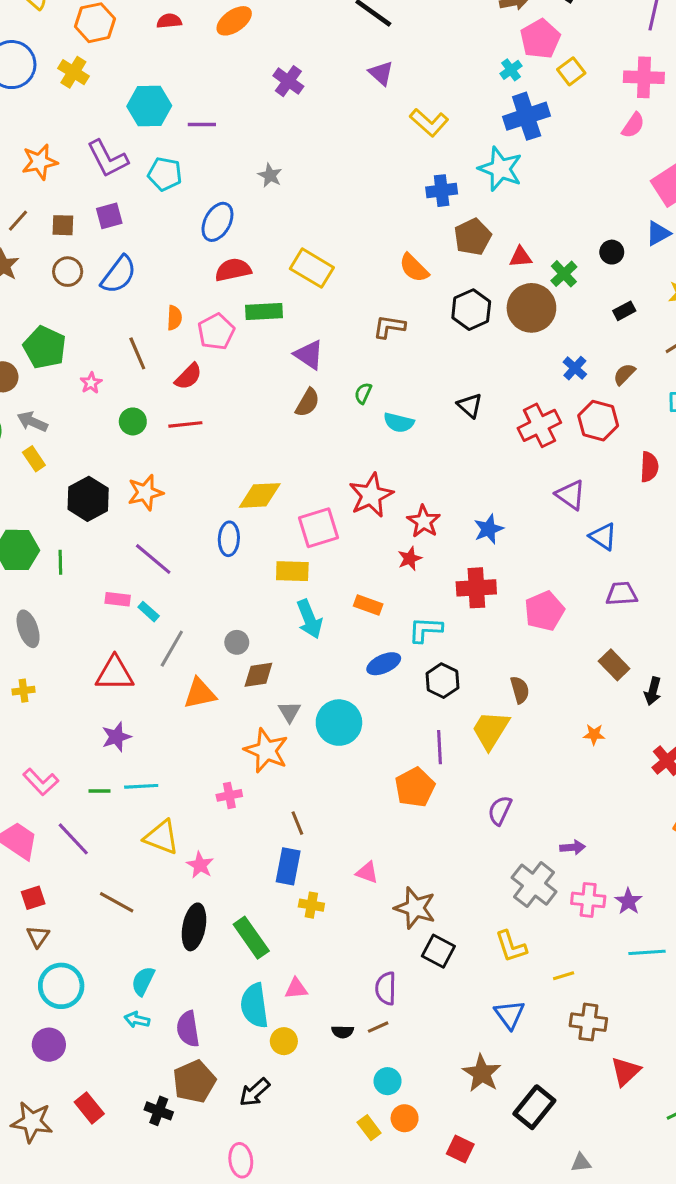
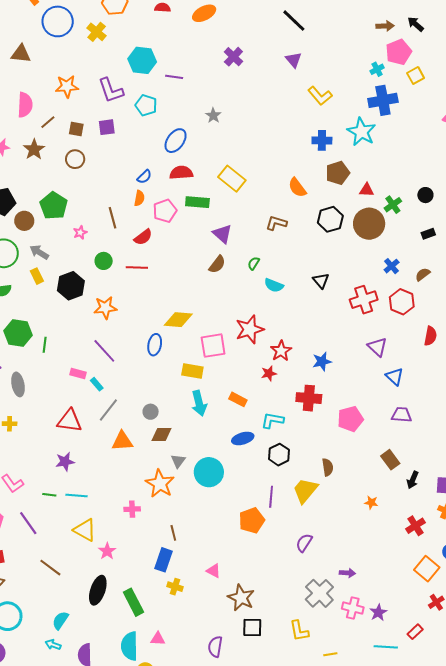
blue semicircle: (119, 275) -> (144, 177), moved, size x0.6
black hexagon: (88, 499) -> (71, 286), moved
black square: (438, 951) -> (252, 628), turned -35

